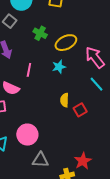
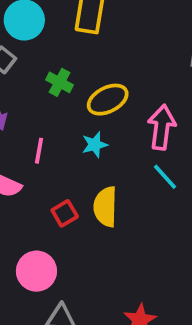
pink arrow: (95, 57) -> (162, 127), turned 45
yellow semicircle: (65, 100) -> (105, 207), size x1.5
red square: (80, 110) -> (65, 213), moved

